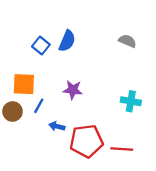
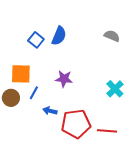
cyan cross: (131, 101) -> (115, 89), turned 36

